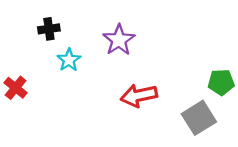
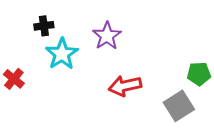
cyan star: (69, 60) -> (62, 54), size x1.5

